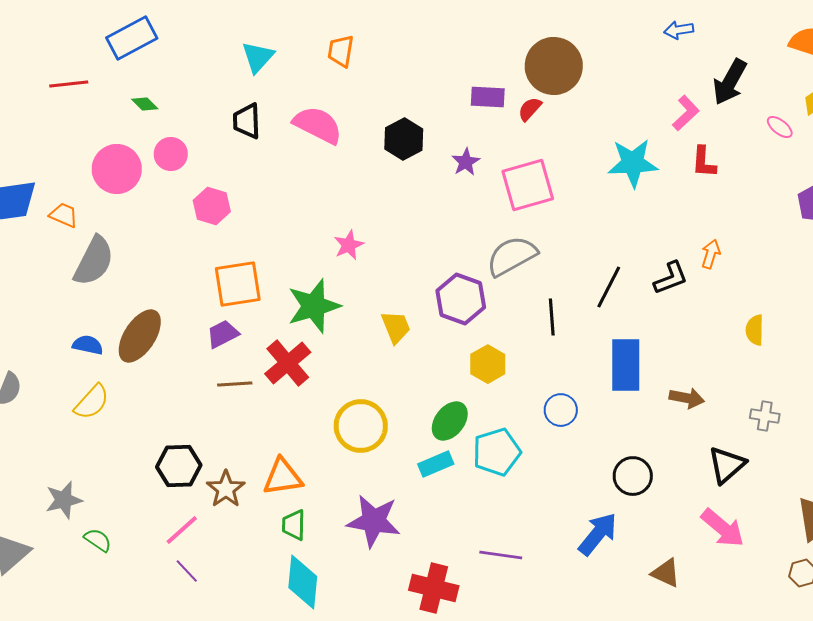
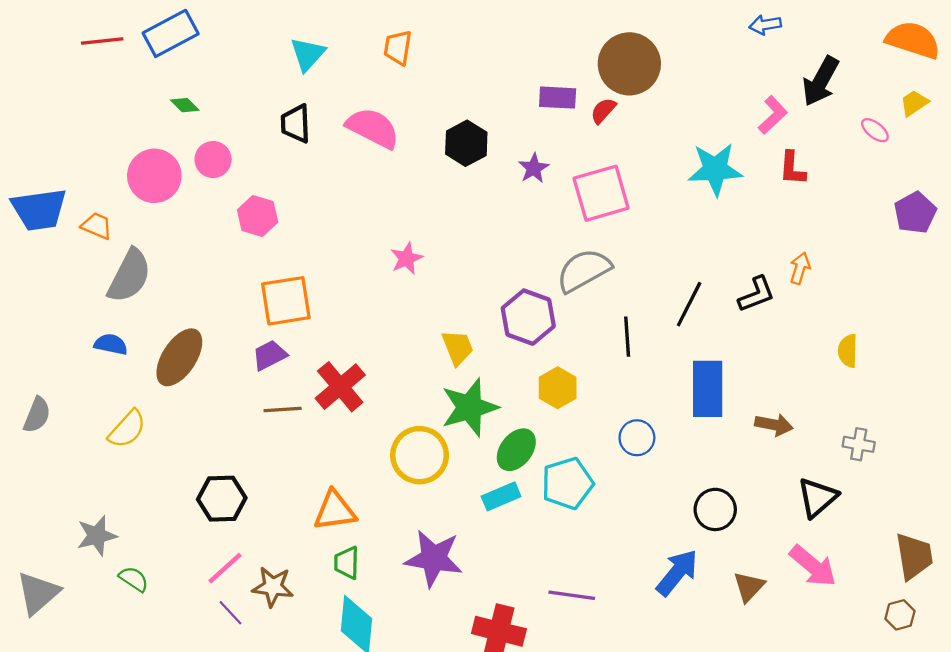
red line: (69, 84) -> (102, 41), moved
green star: (314, 306) -> (470, 407), moved
blue semicircle: (88, 345) -> (111, 344), moved
brown star: (226, 489) -> (273, 587), moved, turned -30
brown triangle: (666, 573) -> (749, 587), moved, turned 48

